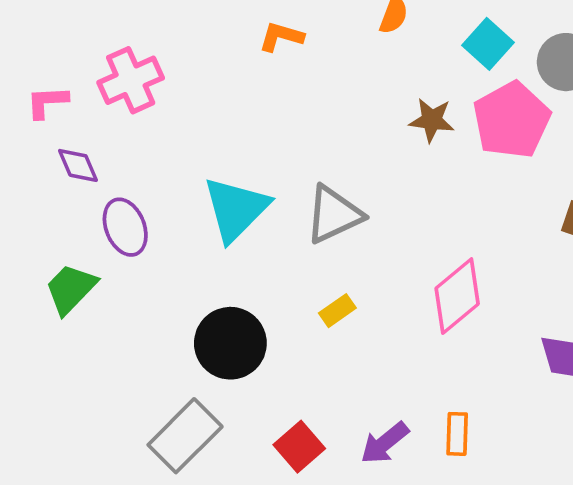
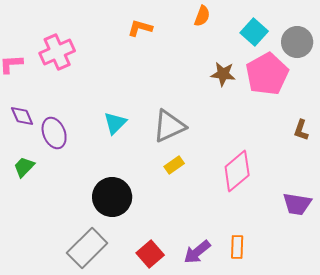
purple diamond: (78, 165) -> (22, 116), moved
cyan triangle: (236, 209) -> (115, 123), size x0.6
green trapezoid: (71, 289) -> (24, 167), size x0.7
yellow rectangle: (337, 311) -> (174, 165), moved

